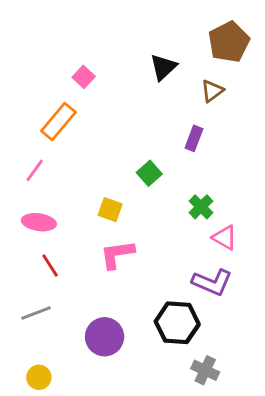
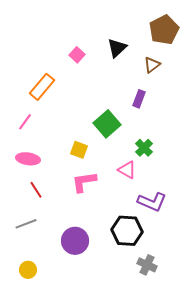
pink square: (84, 77) -> (77, 55), moved
green square: (149, 173) -> (107, 124), size x1.5
pink triangle: (225, 238) -> (127, 170), moved

